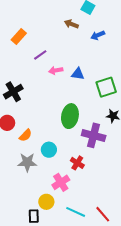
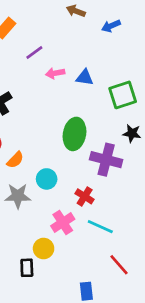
cyan line: (76, 212) -> (100, 227), moved

